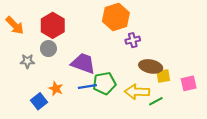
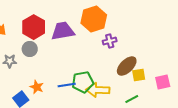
purple trapezoid: (83, 63) -> (63, 31), moved, turned -30
brown ellipse: (151, 66) -> (127, 66), turned -55
yellow arrow: (137, 92) -> (98, 90), moved

